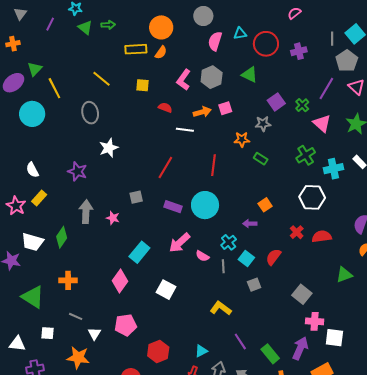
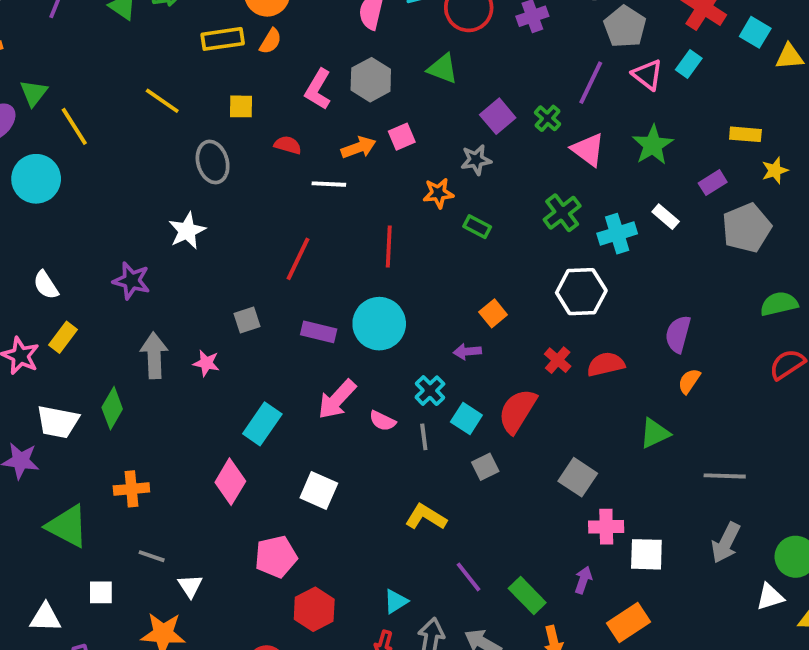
gray ellipse: (90, 113) -> (213, 162), moved
red semicircle: (273, 257) -> (517, 411), size x1.4
pink pentagon: (126, 325) -> (276, 557), moved
purple arrow: (300, 348) -> (583, 580), size x0.6

